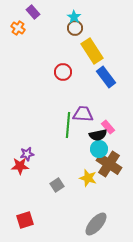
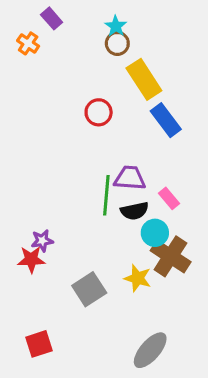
black semicircle: (98, 135) -> (135, 211), moved
gray square: (57, 185) -> (89, 289), size x1.5

